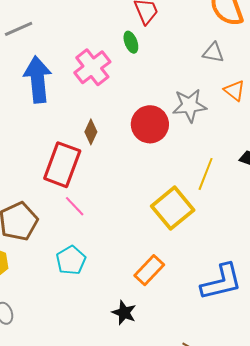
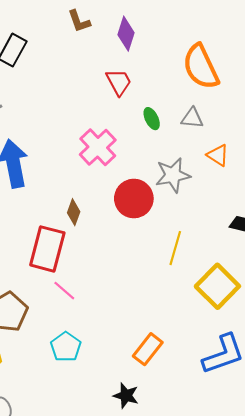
green ellipse: (131, 42) -> (152, 119), moved
pink cross: (92, 67) -> (98, 147), moved
yellow line: (206, 174) -> (175, 248), moved
yellow square: (173, 208) -> (217, 286), moved

